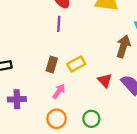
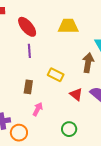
yellow rectangle: (76, 64) -> (56, 75), moved, turned 63
orange circle: (57, 119) -> (19, 133), moved

